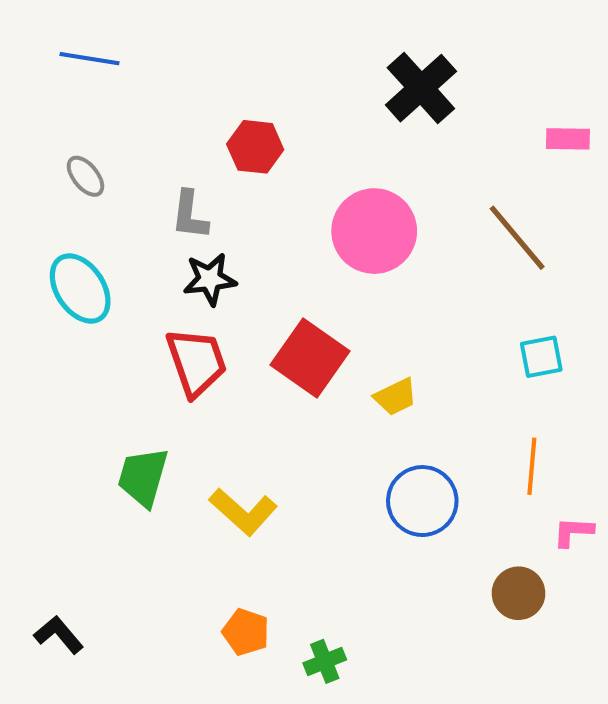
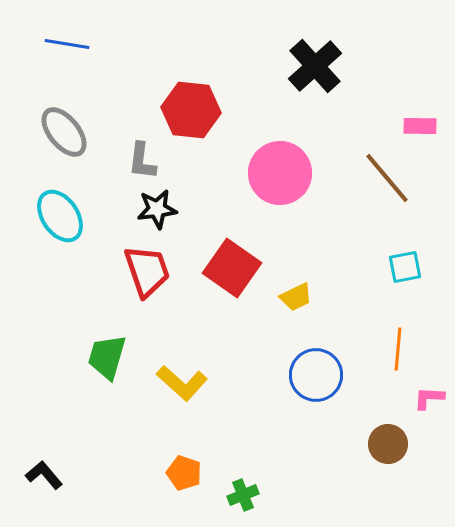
pink rectangle: (568, 139) -> (420, 126), moved
red hexagon: (255, 147) -> (191, 110), size x1.4
gray ellipse: (85, 176) -> (64, 132), size x1.6

